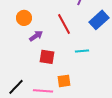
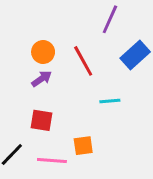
orange circle: (24, 18) -> (43, 52), moved
red square: (47, 57) -> (42, 120), moved

